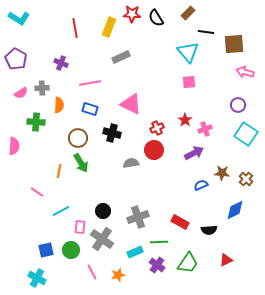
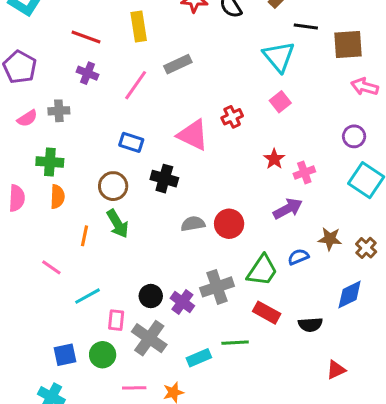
yellow rectangle: (109, 27) -> (139, 26), moved, turned -30
red line: (75, 28) -> (86, 37), moved, turned -60
pink square: (189, 82) -> (280, 102), turned -32
pink line: (90, 83) -> (136, 85), moved, turned -45
orange semicircle: (59, 105) -> (57, 197), moved
red cross: (157, 128) -> (232, 117), moved
red circle: (154, 150) -> (229, 224), moved
gray cross: (138, 217) -> (217, 287), moved
green trapezoid: (188, 263) -> (262, 270), moved
purple cross: (157, 265) -> (182, 302), moved
pink line: (92, 272) -> (134, 388), turned -63

